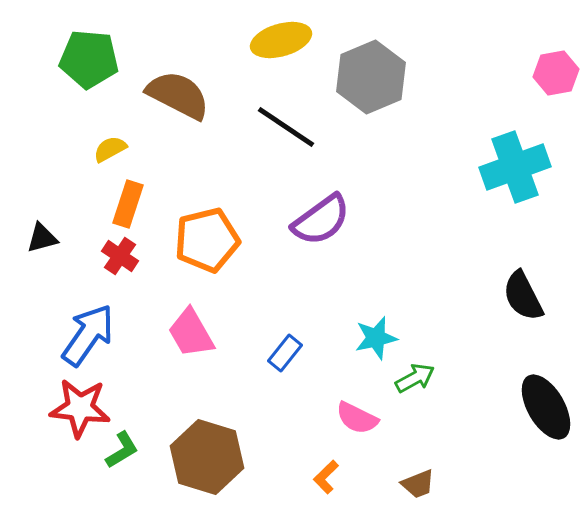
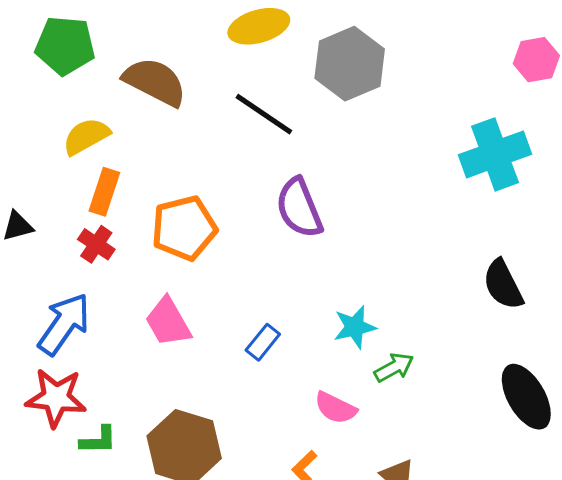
yellow semicircle: (110, 149) -> (86, 136), size x1.4
purple semicircle: (321, 220) -> (299, 208), turned 104
green L-shape: (122, 450) -> (98, 440), turned 30

